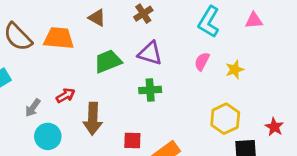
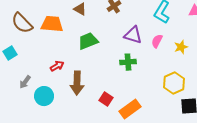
purple triangle: (150, 53) -> (133, 35), moved
green cross: (150, 90) -> (128, 62), moved
gray arrow: (33, 108) -> (25, 82), moved
red square: (132, 141) -> (106, 99), turned 32

